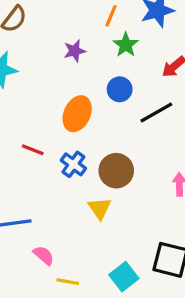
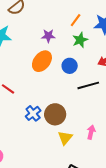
orange ellipse: (77, 114) -> (42, 61), moved
blue cross: (73, 164) -> (33, 113), moved
yellow triangle: (100, 208) -> (65, 138), moved

